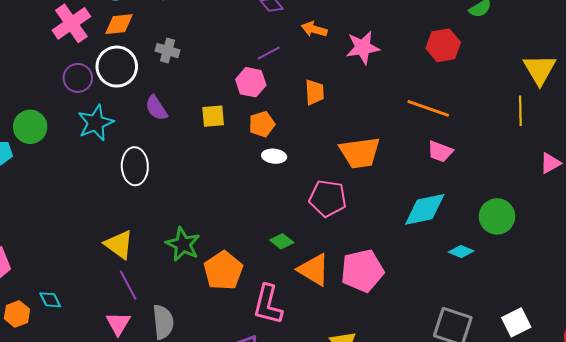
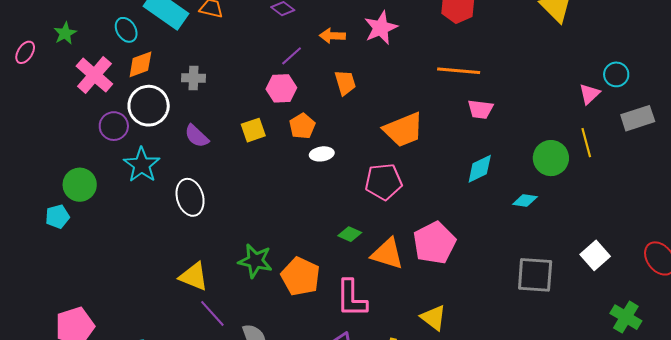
orange arrow: (314, 29) -> (332, 36), moved
yellow line: (520, 111) -> (586, 143), moved
cyan diamond: (425, 209) -> (480, 169), size x0.7

